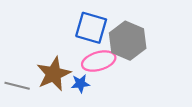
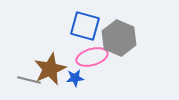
gray line: (17, 86) -> (29, 80), moved

